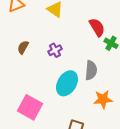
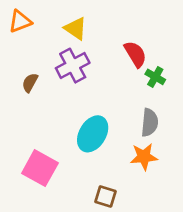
purple cross: (55, 50) -> (73, 66), moved, size x1.6
gray semicircle: (91, 70) -> (150, 122), moved

